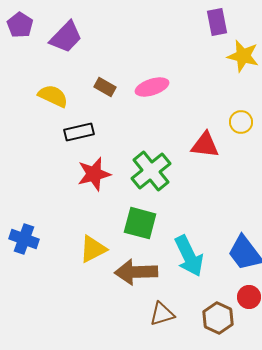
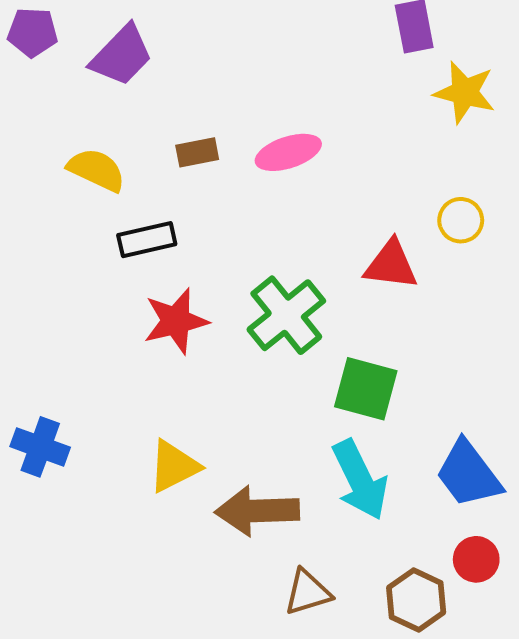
purple pentagon: (20, 25) -> (32, 32), turned -30
brown rectangle: (105, 87) -> (197, 152), turned -40
green square: (140, 223) -> (366, 389), moved

